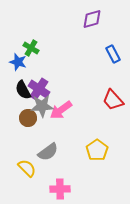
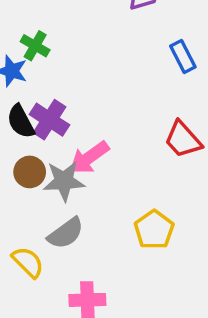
gray star: (42, 106) -> (64, 181), moved

